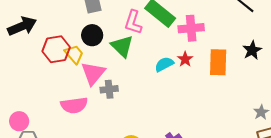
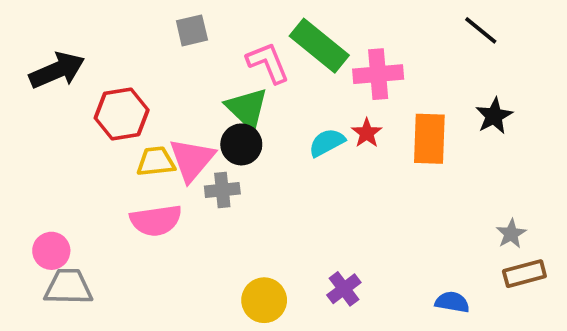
pink L-shape: (133, 22) -> (268, 63), turned 140
black circle: (92, 35) -> (241, 144), moved
yellow trapezoid: (74, 54) -> (156, 162), moved, turned -55

